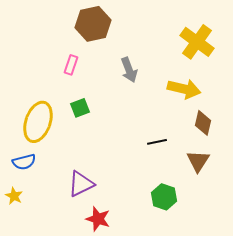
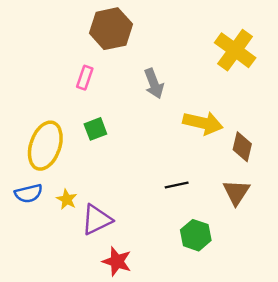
yellow arrow: (184, 89) -> (203, 123), moved
black line: (157, 142) -> (177, 185), moved
yellow star: (14, 196) -> (67, 199), moved

